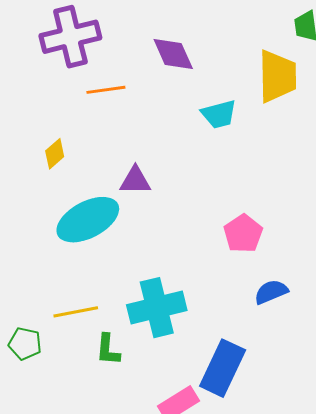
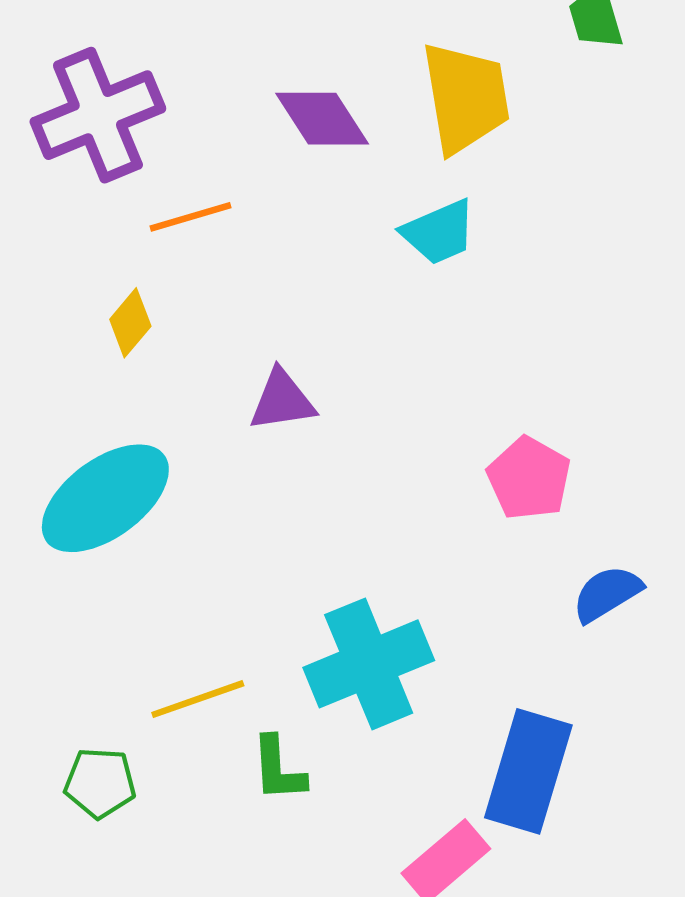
yellow trapezoid: (277, 76) -> (466, 98), moved
yellow diamond: (55, 154) -> (130, 323), moved
cyan ellipse: (88, 220) -> (105, 498), moved

